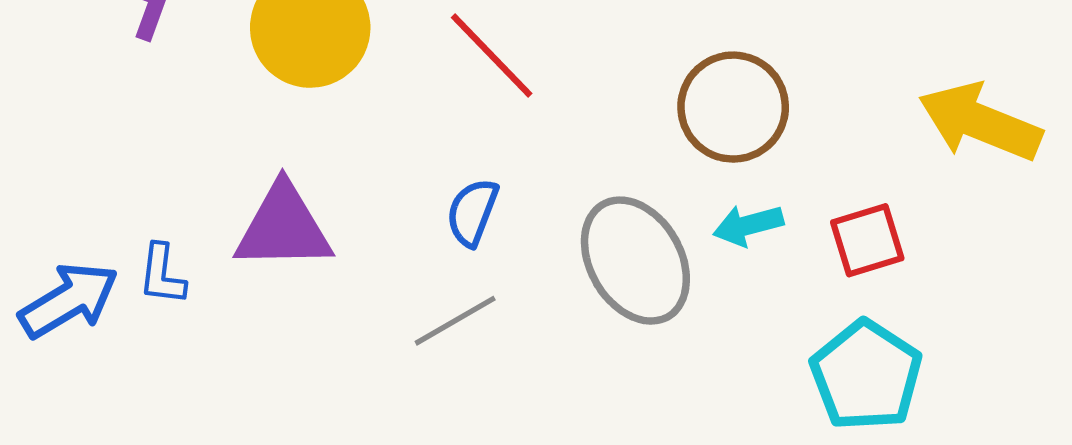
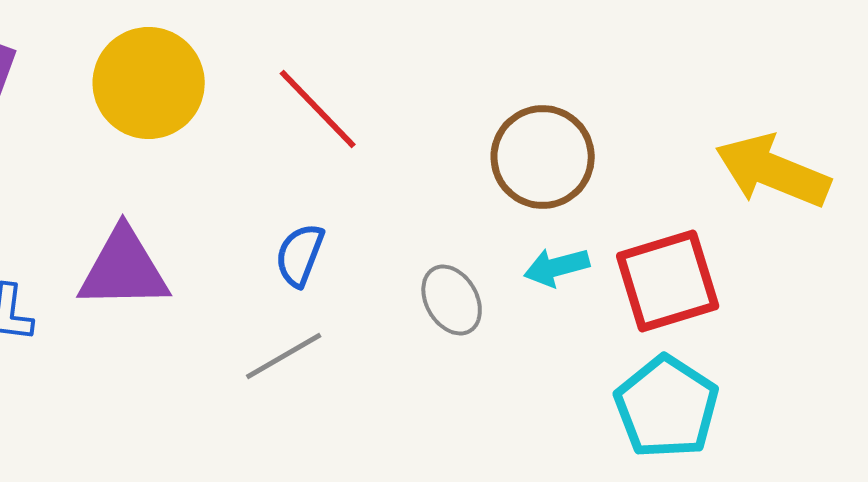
red square: (867, 240) -> (668, 281), size x1.5
gray ellipse: (635, 261) -> (452, 300), size x0.6

